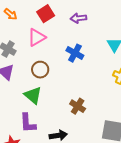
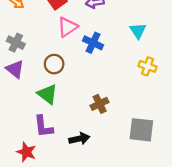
pink triangle: (37, 37) -> (67, 27), moved
brown cross: (78, 106) -> (100, 104), turned 35

